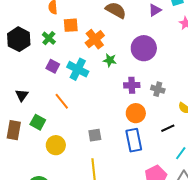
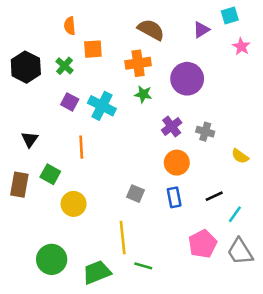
orange cross: (95, 39) -> (138, 63), moved, turned 30
purple cross: (132, 85) -> (172, 126), turned -35
orange line: (62, 101) -> (81, 147), turned 36
black line: (168, 128) -> (214, 196), moved
gray square: (95, 135) -> (136, 194), moved, turned 32
blue rectangle: (134, 140) -> (174, 197), size x0.7

